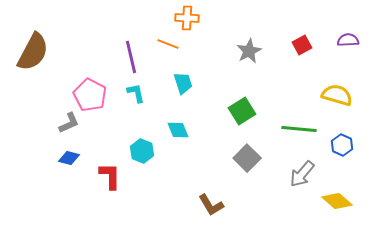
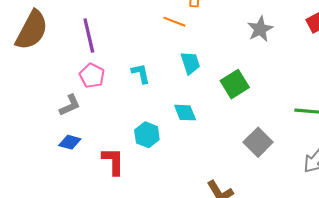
purple line: (131, 57) -> (89, 35), moved
pink pentagon: (90, 95) -> (92, 76), size x0.7
green square: (242, 111) -> (235, 84), moved

